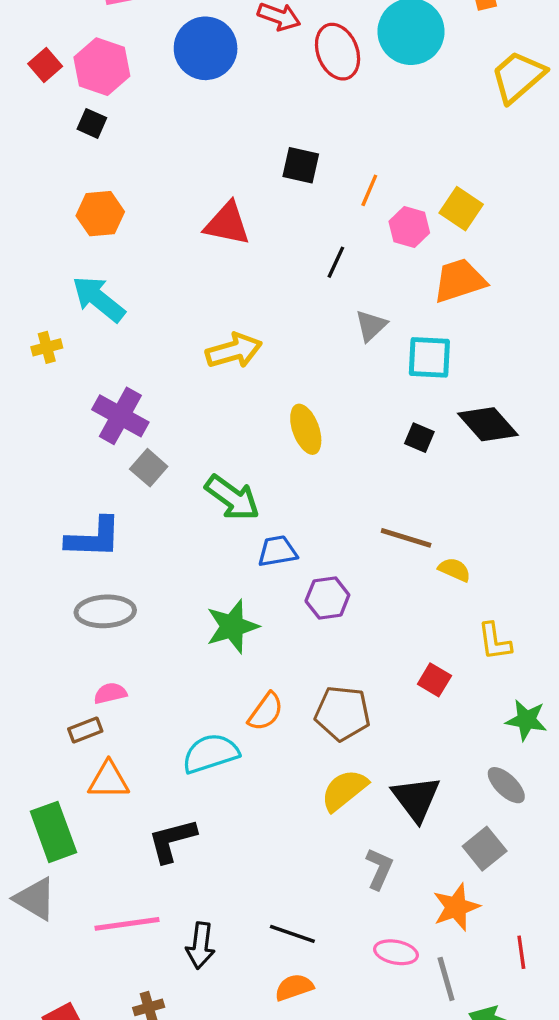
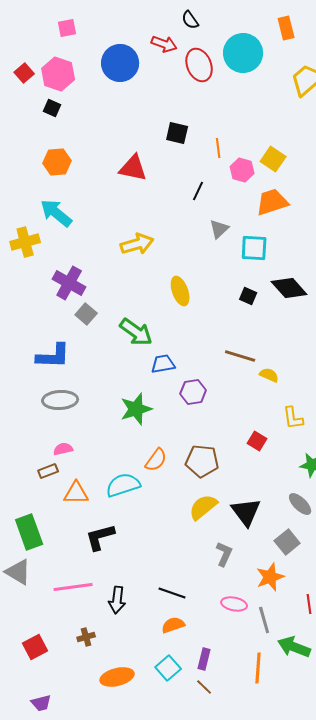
orange line: (369, 190) -> (218, 148), turned -30
yellow cross: (47, 347) -> (25, 242), size x1.6
orange triangle: (109, 780) -> (76, 493), moved

